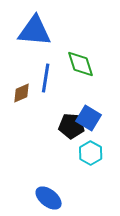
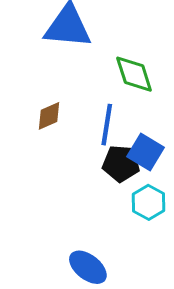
blue line: (46, 78) -> (107, 125), moved

